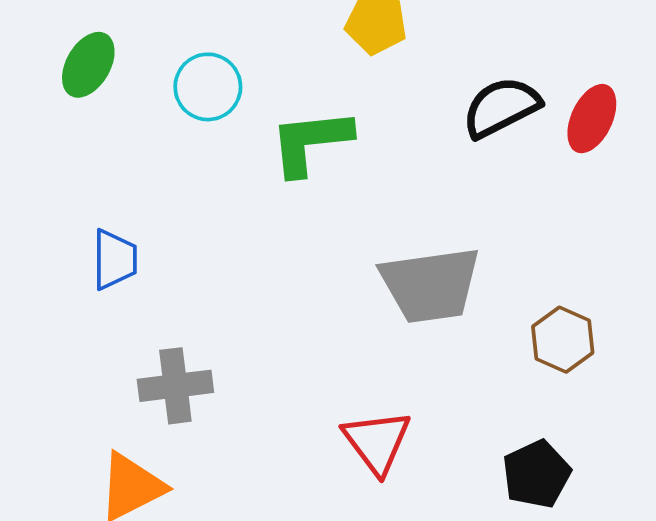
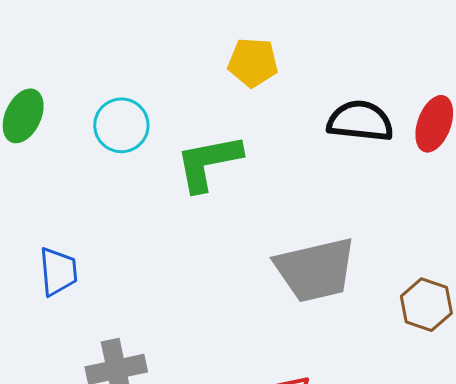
black semicircle: (501, 107) -> (360, 121), turned 38

